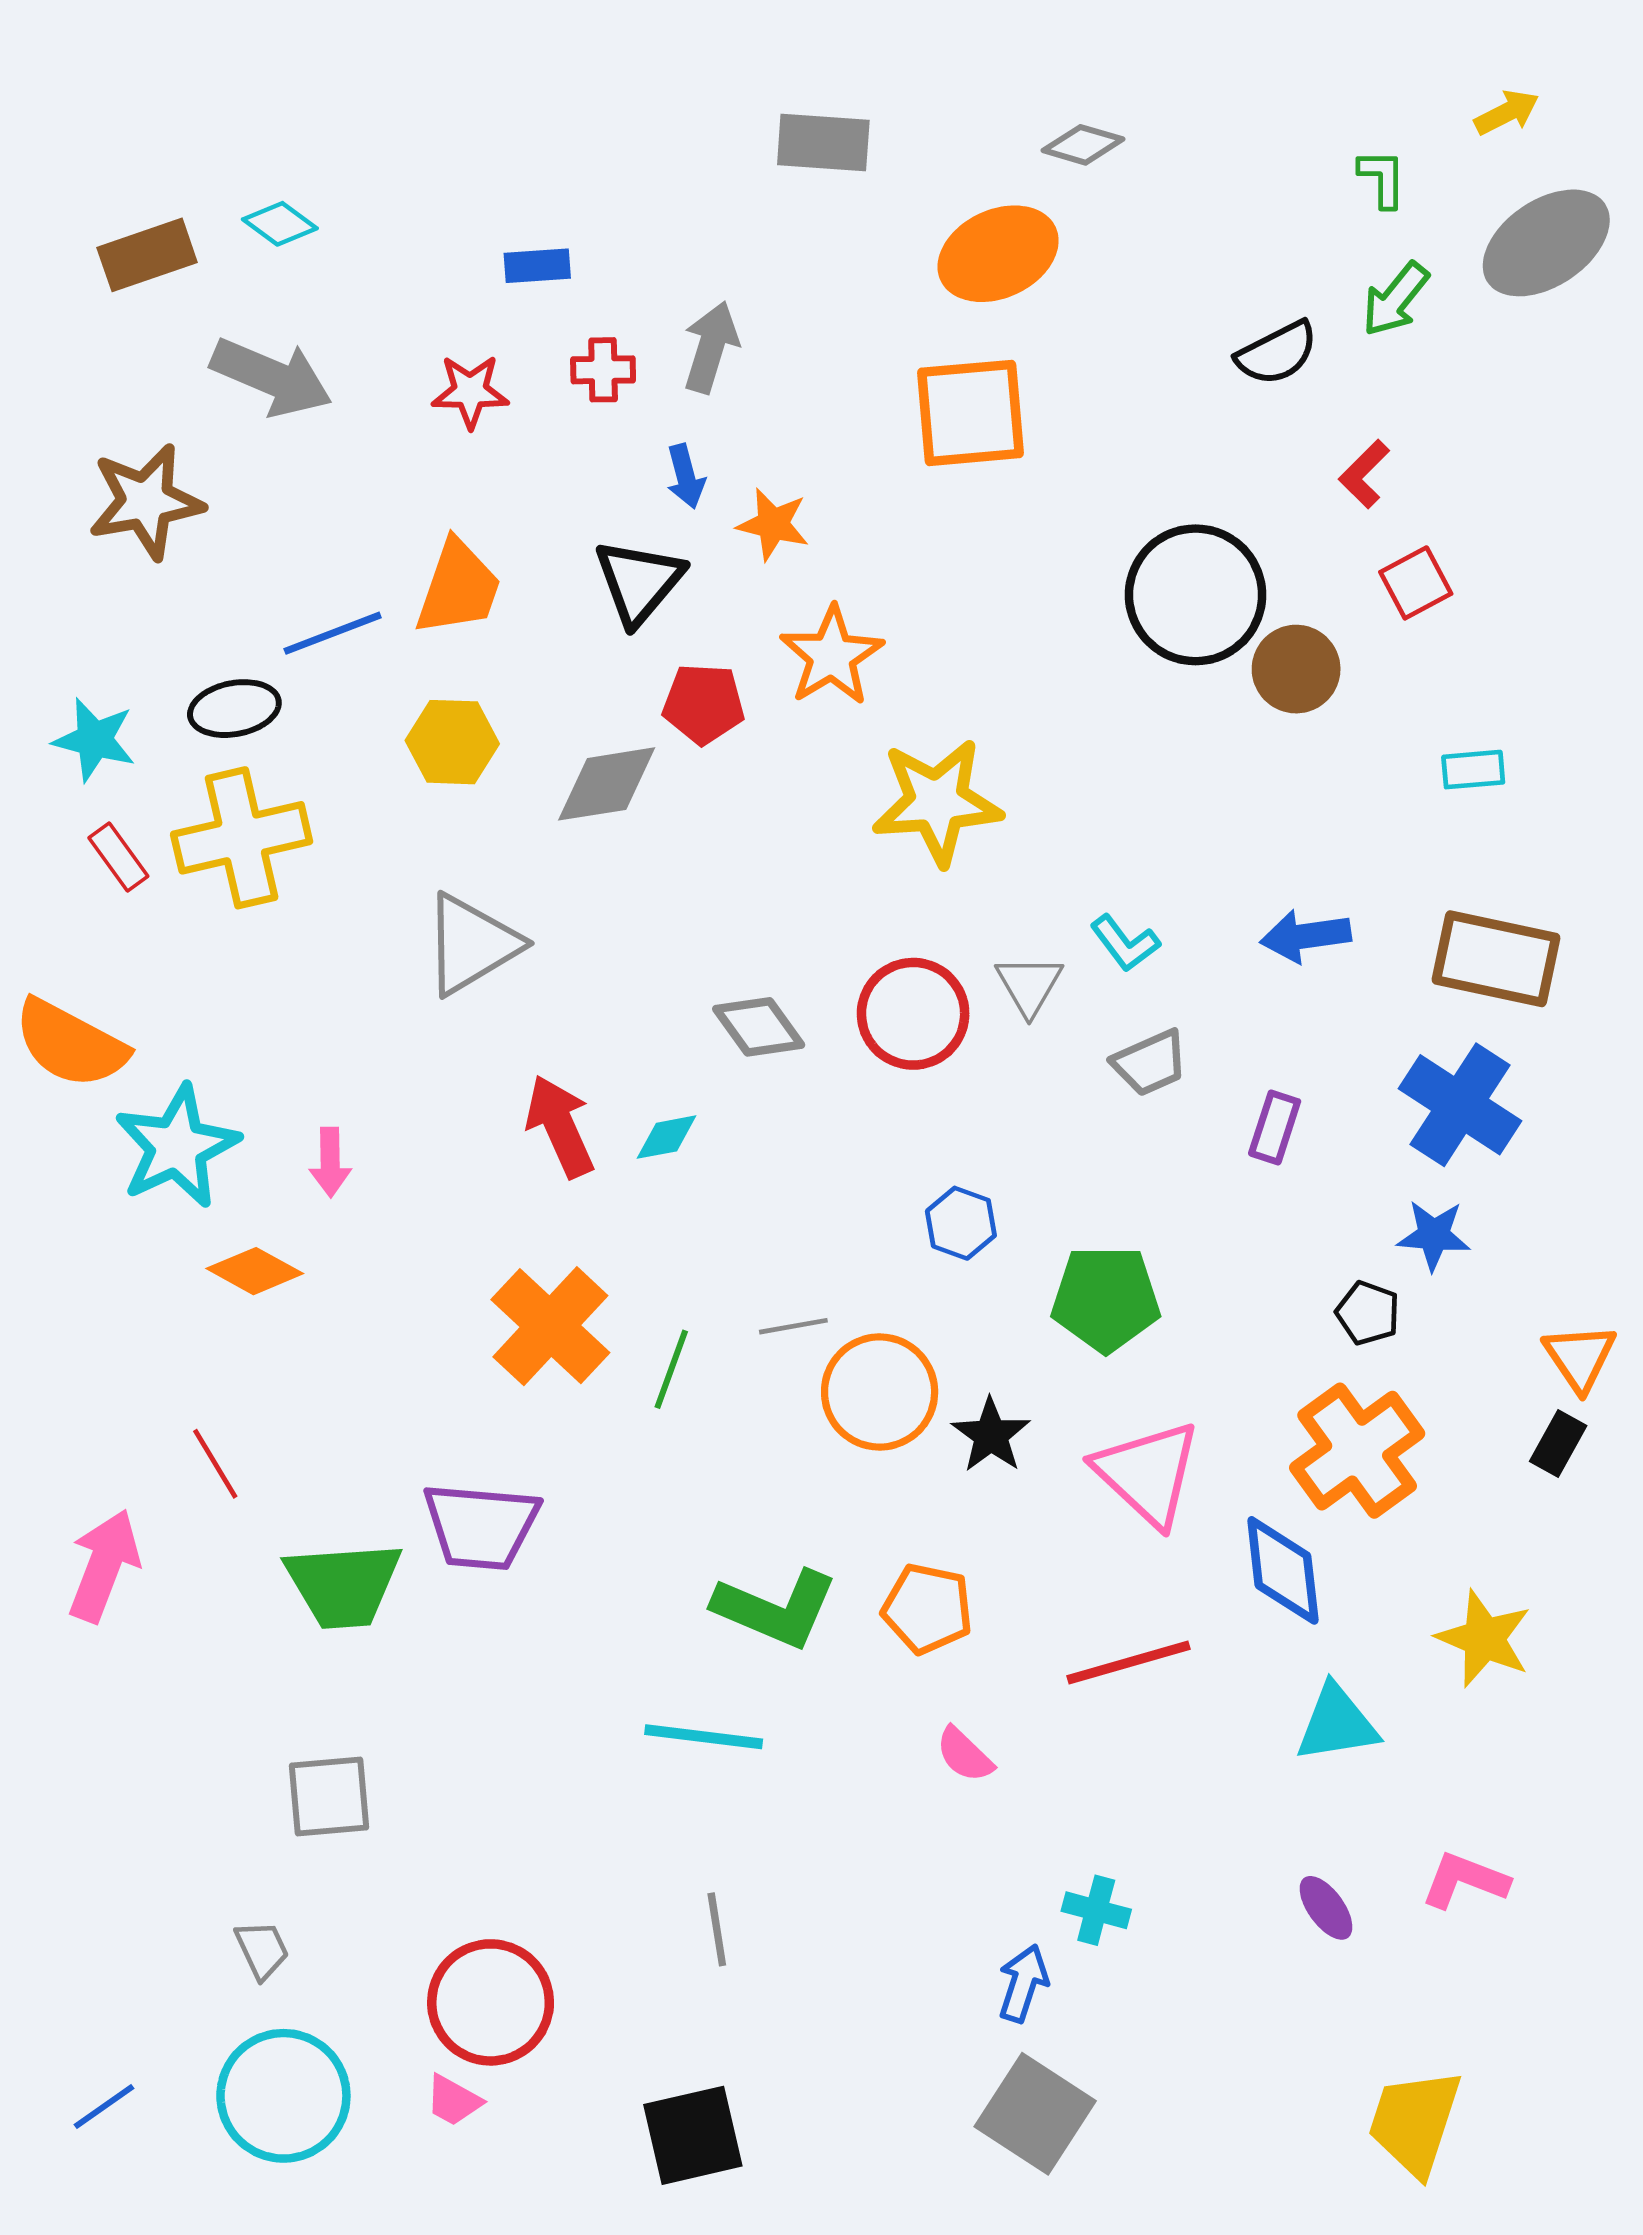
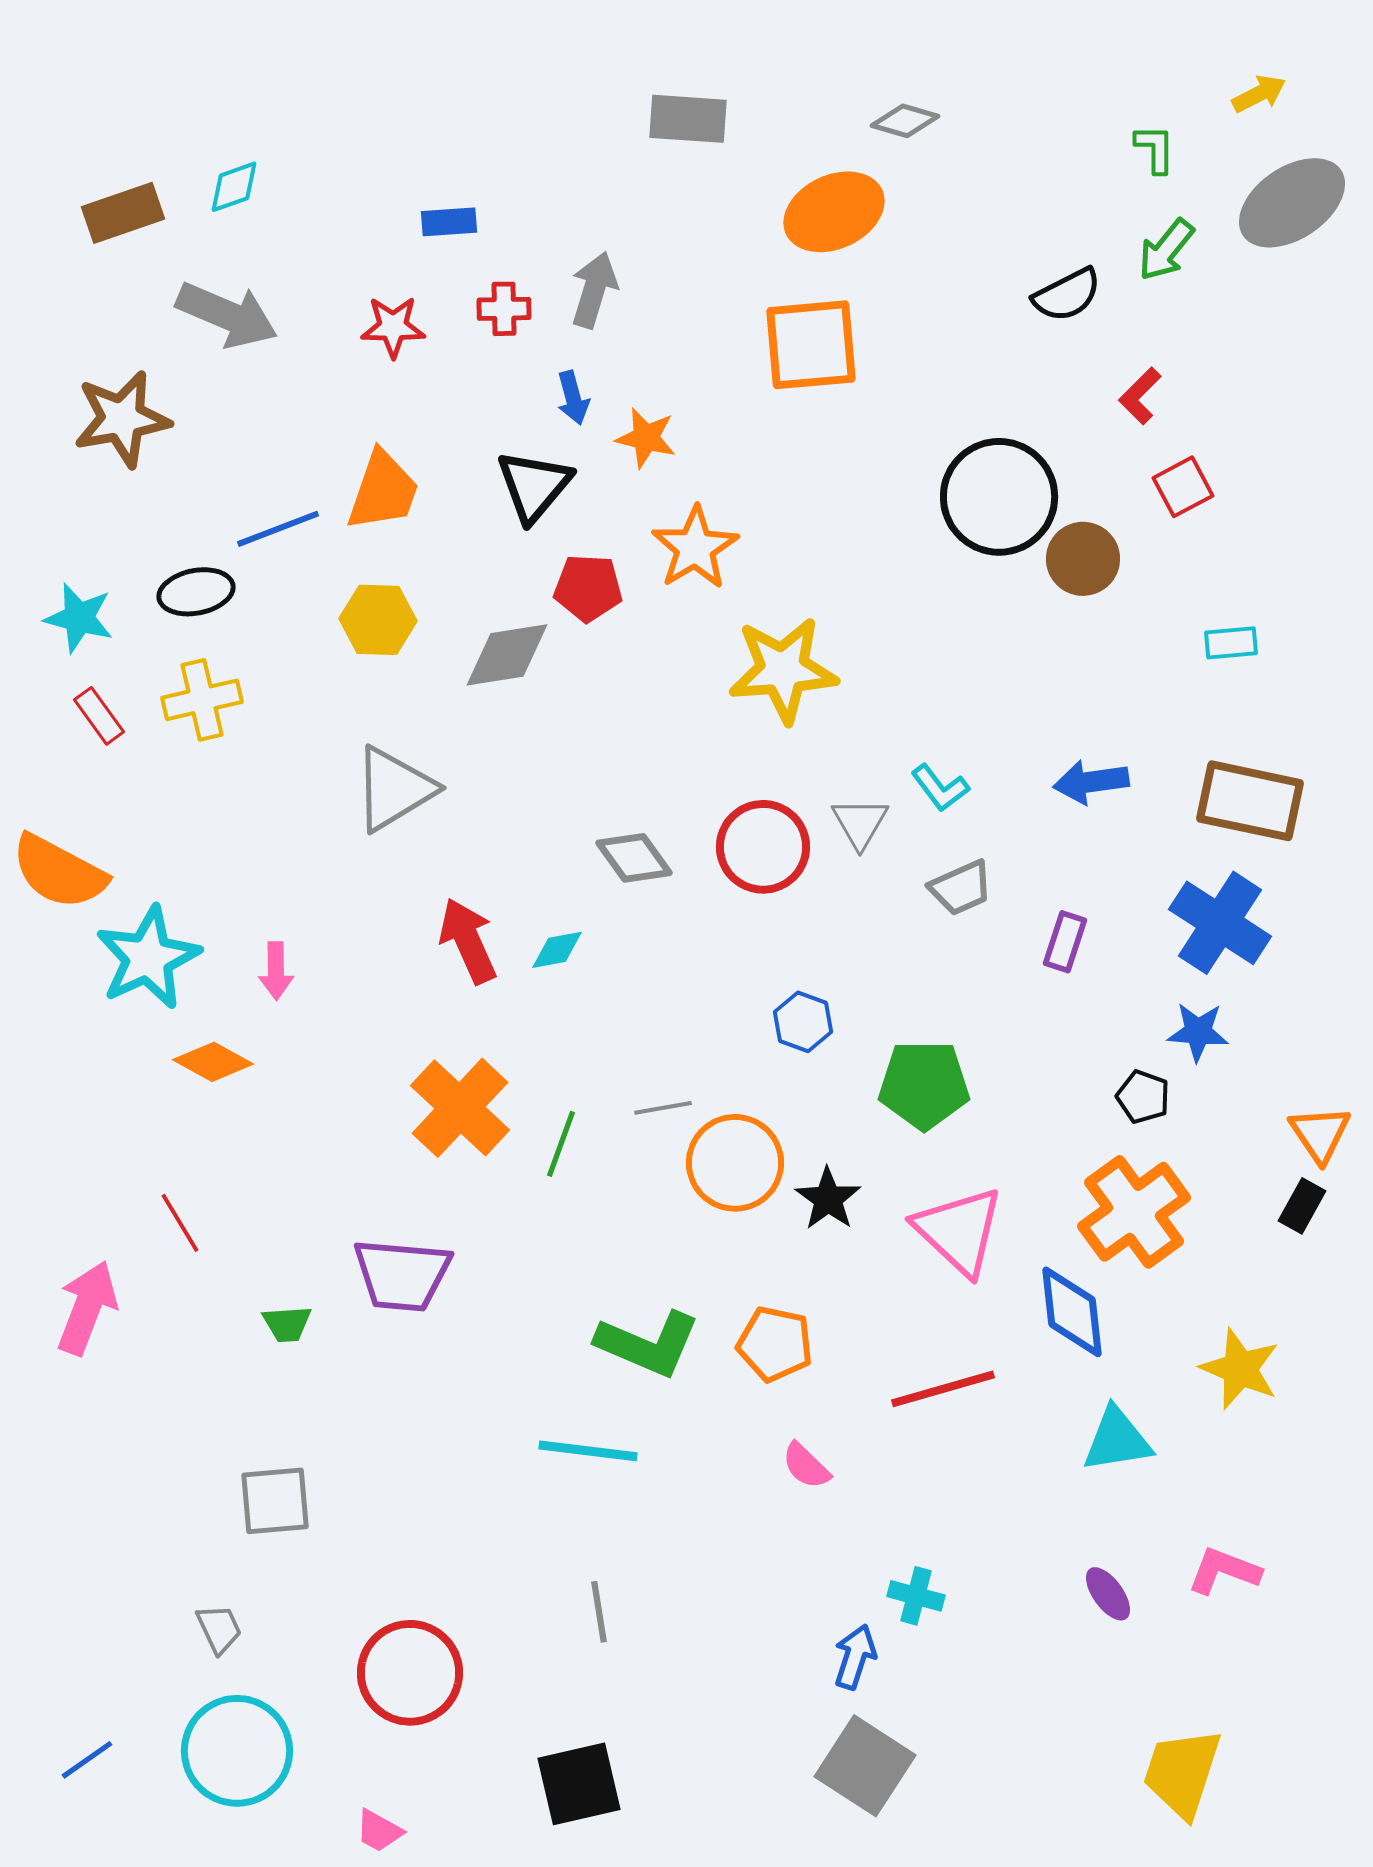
cyan diamond: (280, 224) -> (234, 187), turned -56
yellow cross: (242, 838) -> (202, 700), size x0.7
green trapezoid: (343, 1585) -> (287, 1324), size x0.5
pink trapezoid: (453, 2101) -> (379, 1831), moved

